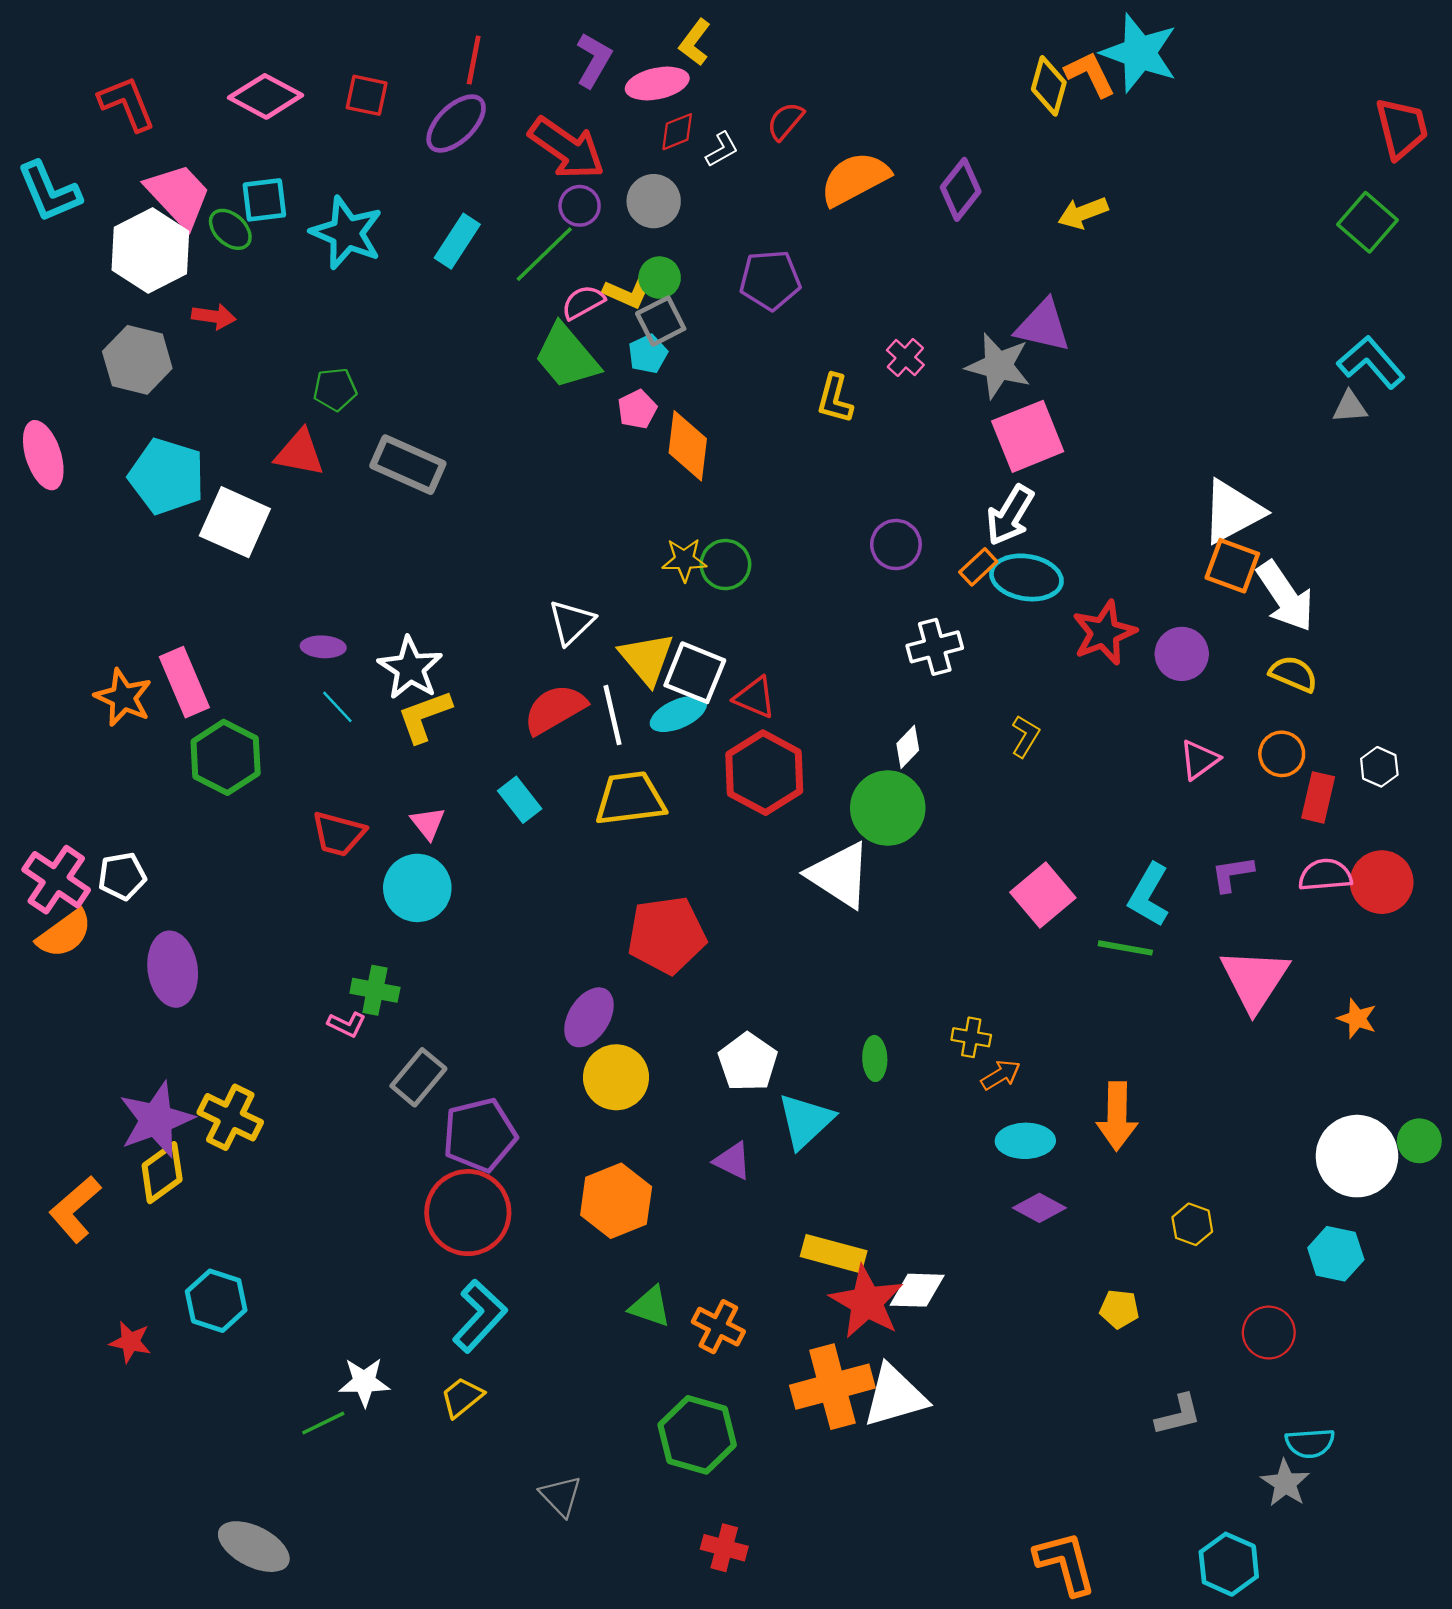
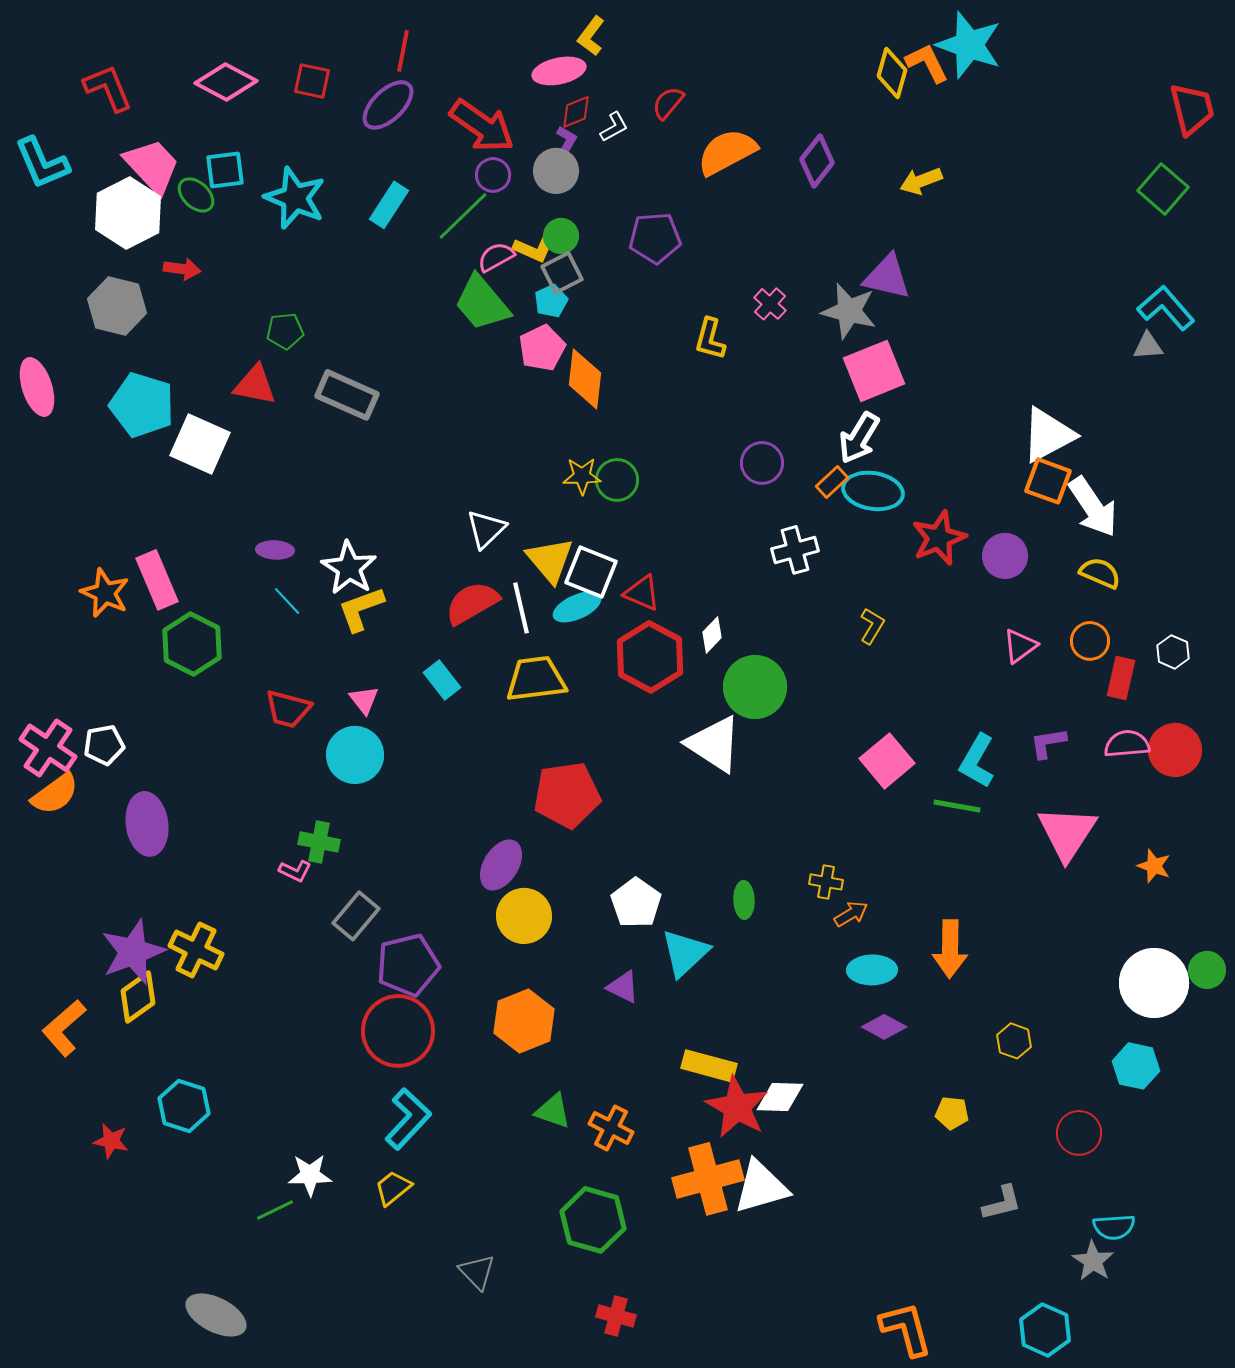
purple L-shape: (594, 60) -> (566, 142), moved, size x0.7
pink pentagon: (637, 409) -> (542, 348), size x1.4
white diamond: (908, 747) -> (712, 635), moved

